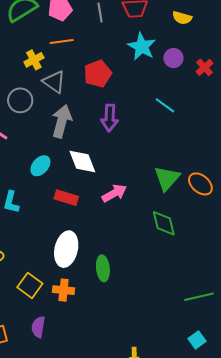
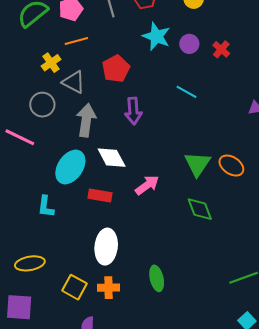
cyan ellipse: (40, 166) -> (70, 167), size x1.6
green ellipse: (103, 268) -> (157, 278), moved

